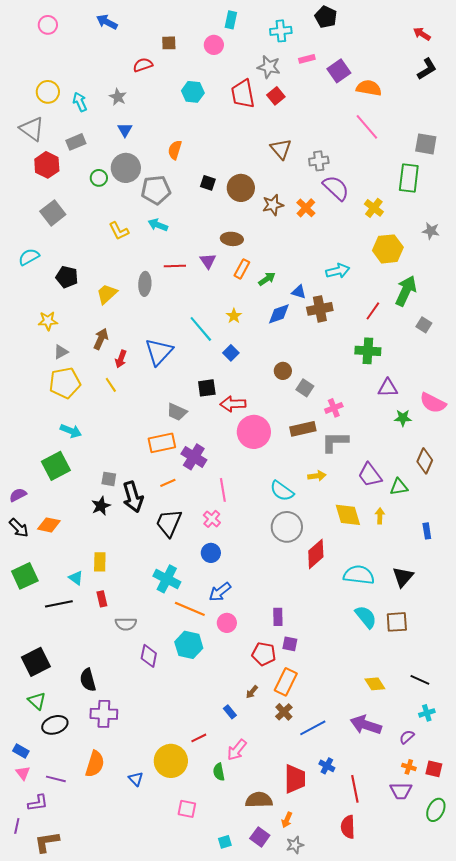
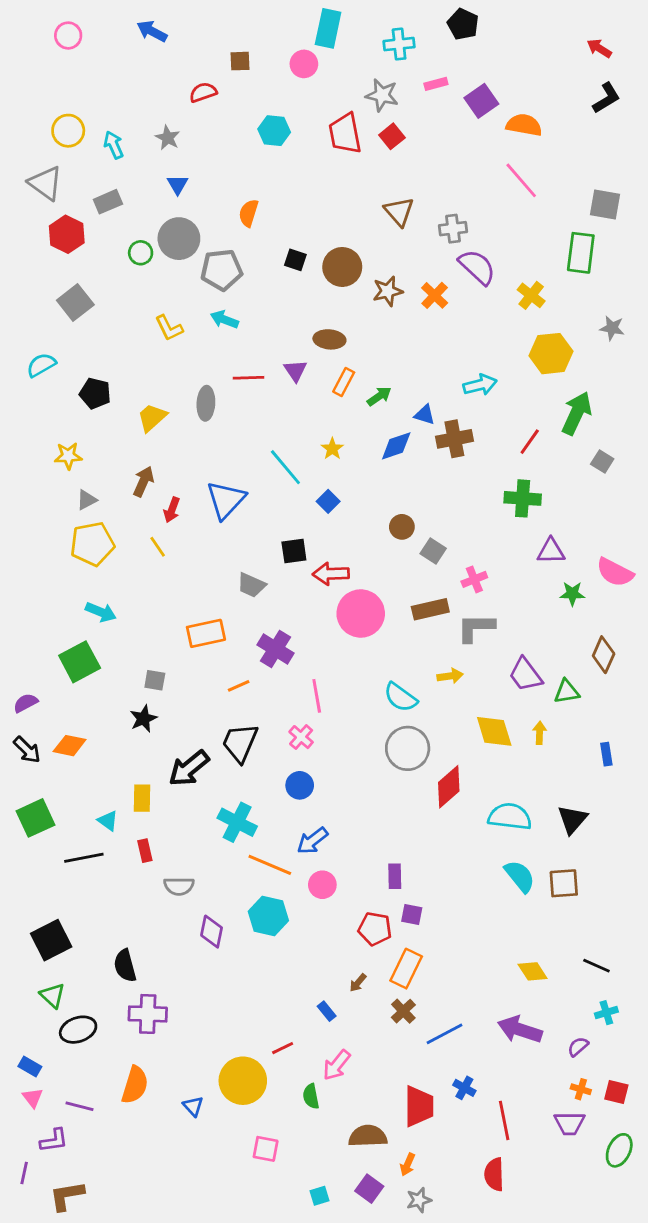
cyan rectangle: (231, 20) -> (328, 28), size x1.5
orange rectangle: (162, 443) -> (206, 633), moved
black arrow: (133, 497) -> (189, 768), moved, turned 68

